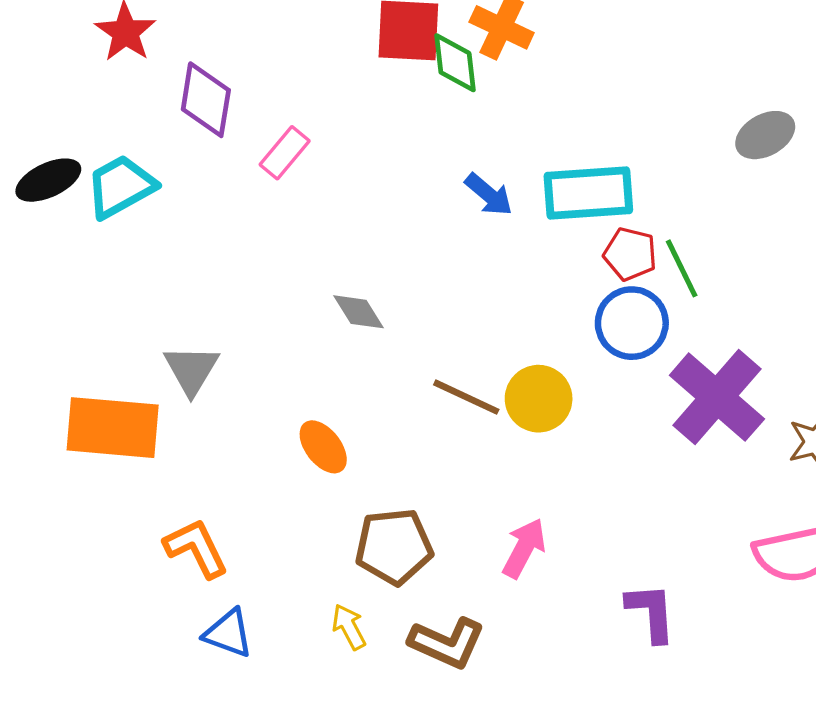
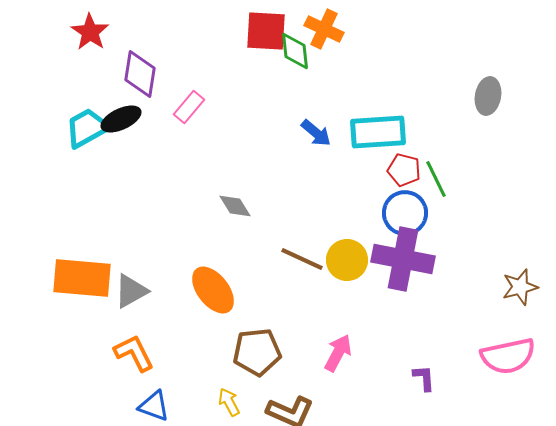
gray ellipse: (765, 135) -> (488, 96), turned -51
black ellipse: (48, 180) -> (121, 119), moved
gray triangle: (191, 370) -> (131, 291), moved, turned 30
purple cross: (717, 397) -> (403, 259), moved, turned -30
orange ellipse: (323, 447) -> (213, 290), size x1.4
purple L-shape: (651, 612) -> (424, 378), moved, size x0.7

